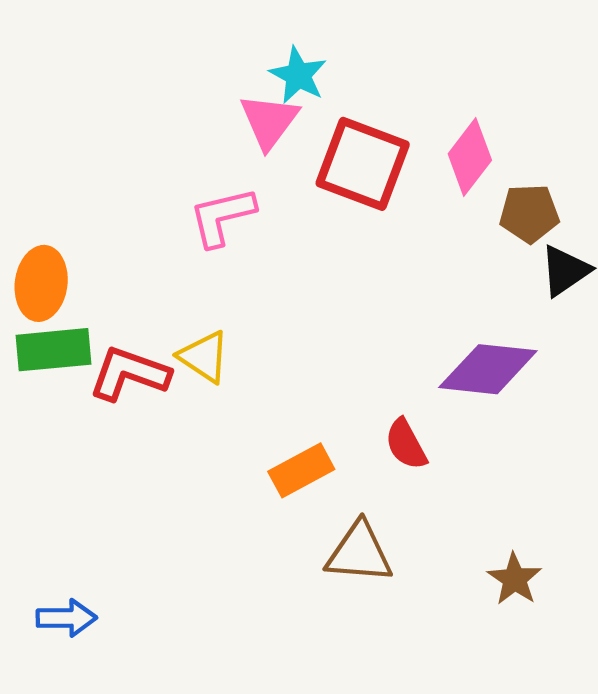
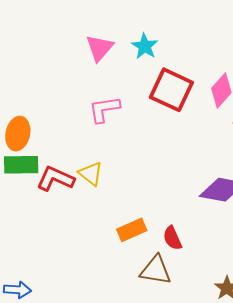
pink triangle: (269, 121) -> (100, 48), moved
red semicircle: (406, 444) -> (172, 238), moved

